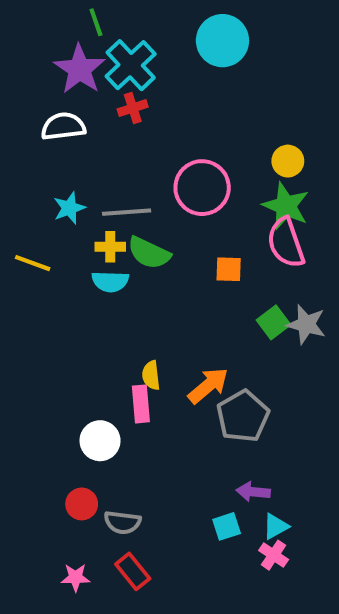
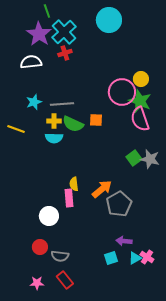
pink circle: (202, 188) -> (122, 92), moved
orange square: (229, 269) -> (96, 120), moved
pink cross: (274, 555) -> (147, 257), moved

